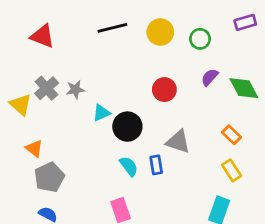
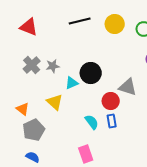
red circle: (164, 90) -> (111, 101), moved
yellow triangle: (21, 105) -> (55, 102), moved
black circle: (127, 127) -> (91, 73), moved
gray triangle: (178, 142) -> (128, 87), moved

